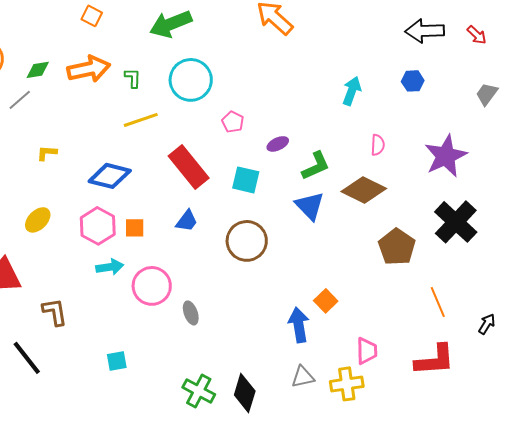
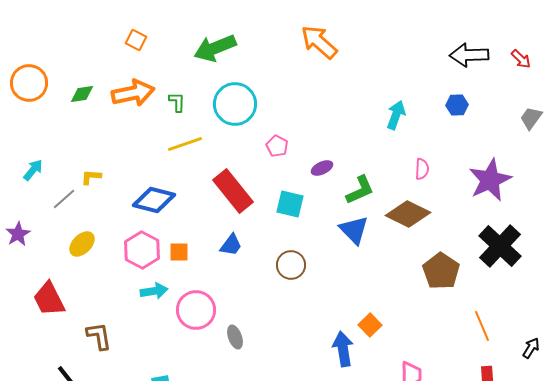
gray line: (20, 100) -> (64, 199), moved
brown circle: (247, 241) -> (291, 265), size x0.7

